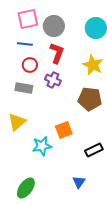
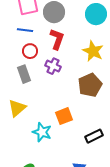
gray rectangle: (24, 88) -> (24, 74), turned 60
brown pentagon: (90, 99) -> (90, 85), turned -30
cyan star: (42, 146) -> (42, 132), turned 30

